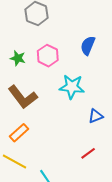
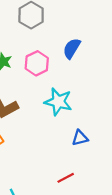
blue semicircle: (88, 46) -> (72, 48), moved

